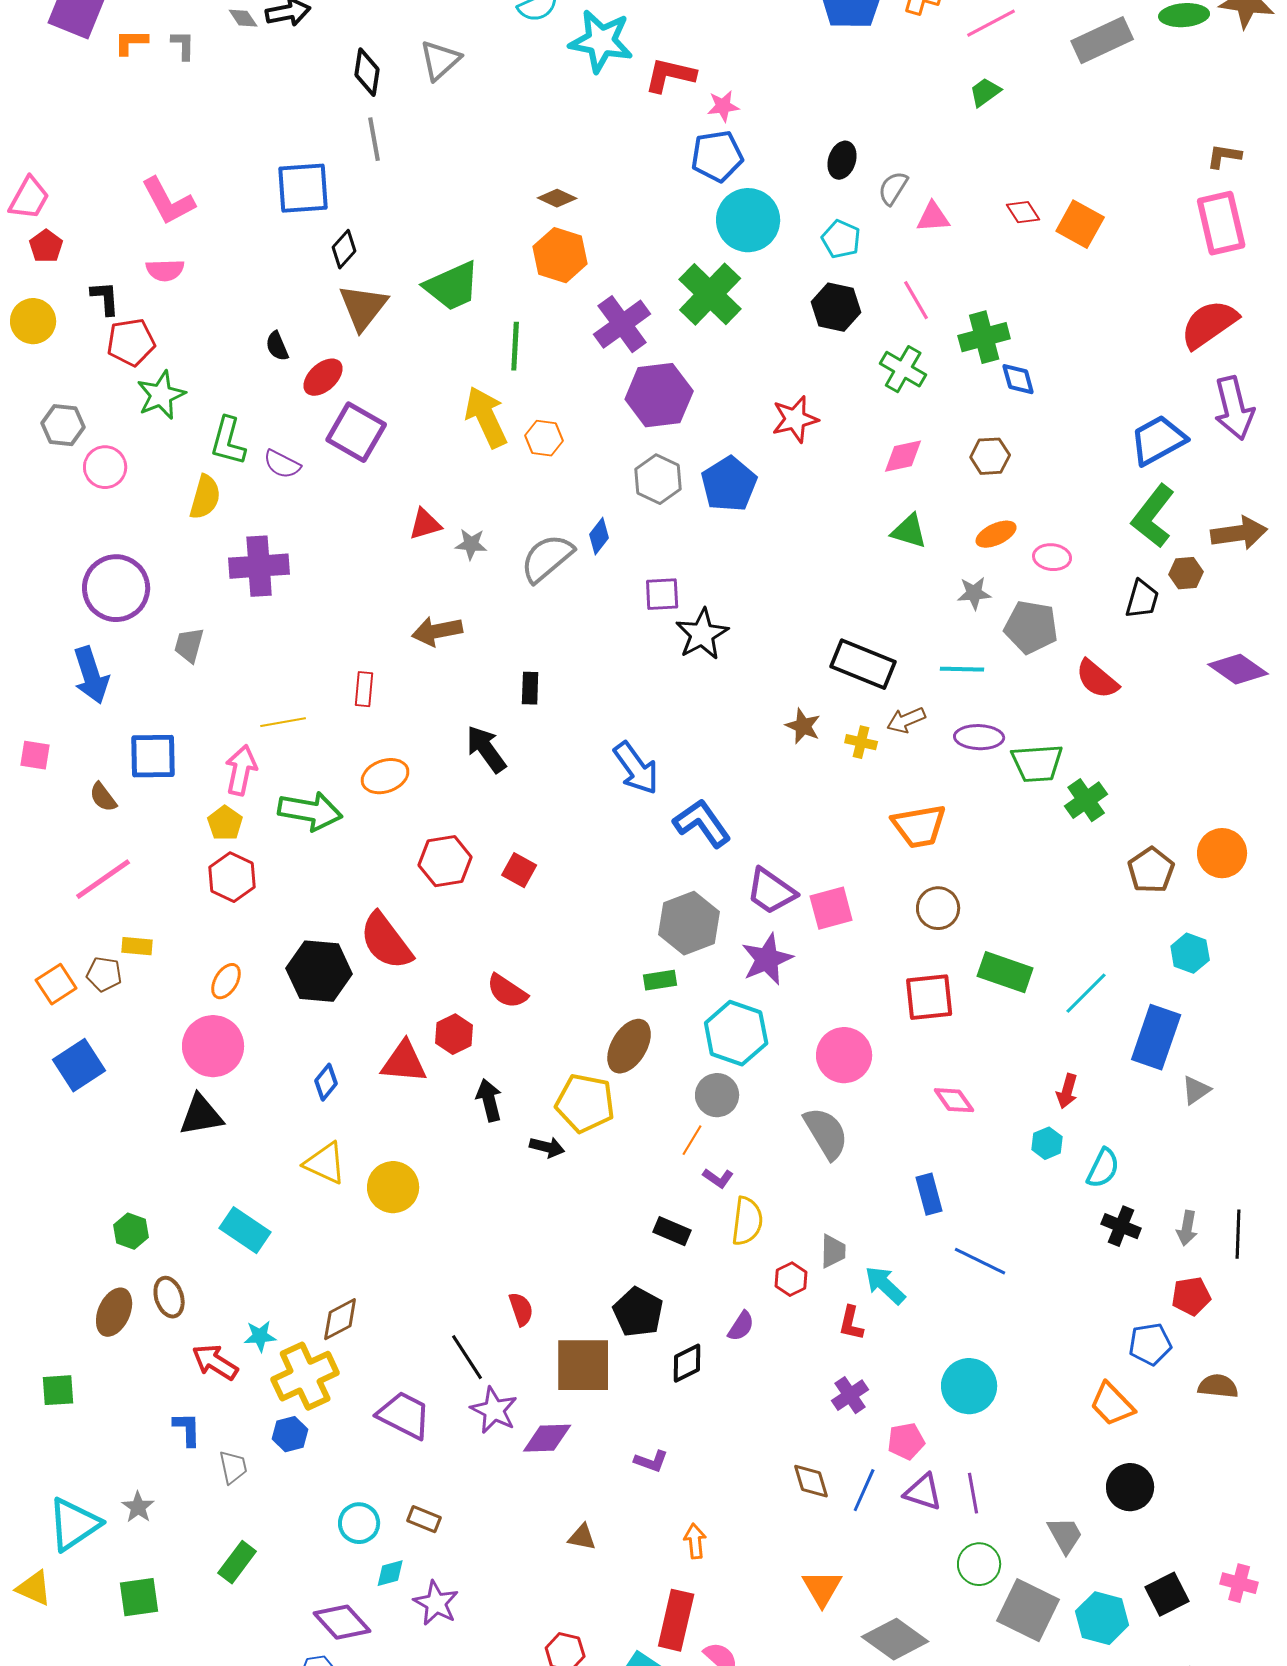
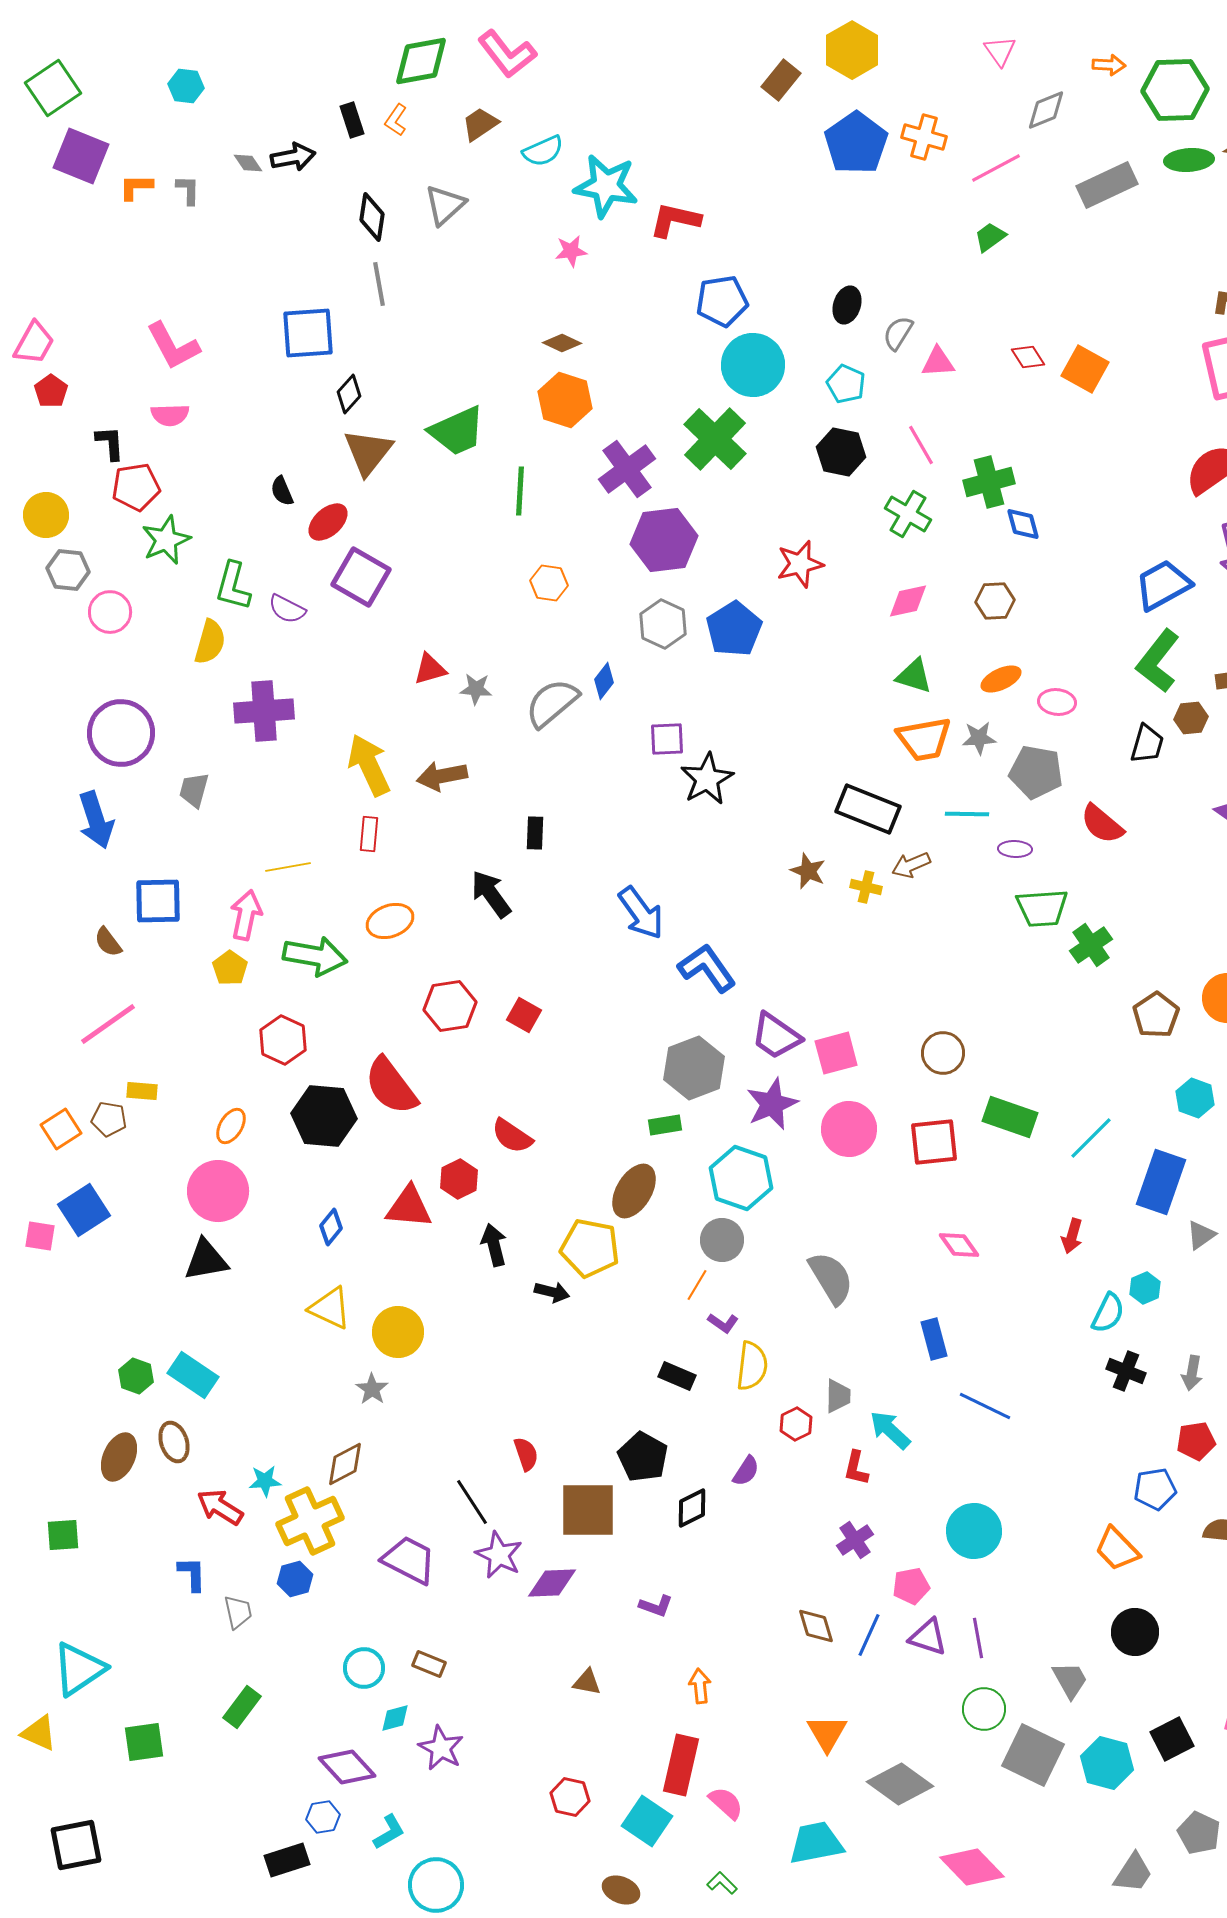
pink star: (723, 106) -> (571, 251), moved
yellow circle: (33, 321) -> (46, 515), moved
yellow arrow: (486, 417) -> (369, 765), moved
purple ellipse: (979, 737) -> (1015, 849), moved, size x0.7
pink square: (35, 755) -> (40, 1236), moved
orange trapezoid: (919, 826) -> (924, 739), moved
red hexagon: (232, 877) -> (283, 1040), moved
pink circle: (844, 1055) -> (849, 1129), moved
cyan hexagon: (1047, 1143) -> (1145, 1288), moved
cyan rectangle: (245, 1230) -> (193, 1375), moved
gray star: (138, 1507) -> (372, 1389), moved

